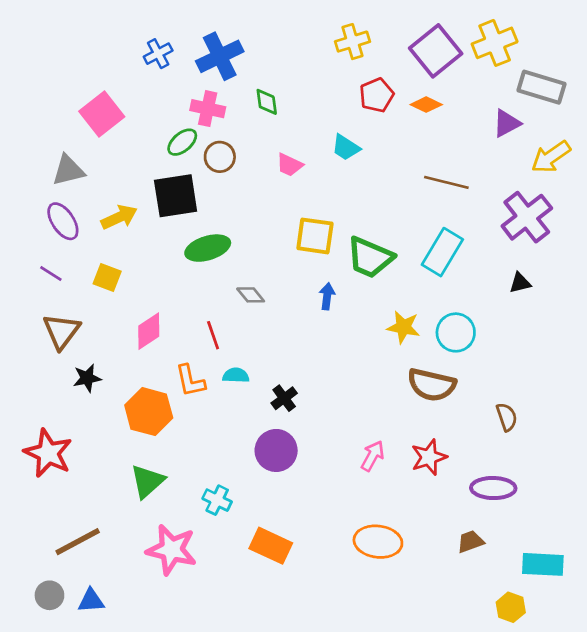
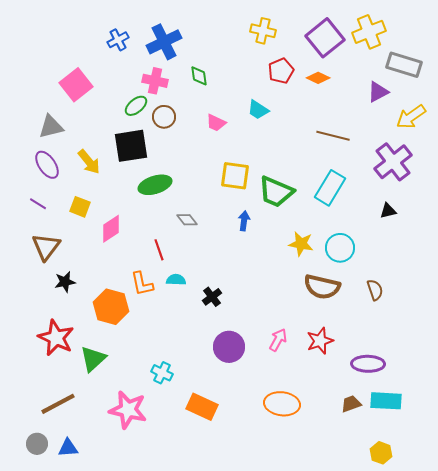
yellow cross: (352, 42) -> (263, 31), turned 30
yellow arrow: (119, 217) -> (89, 162), turned 76
pink diamond: (149, 331) -> (111, 229), moved
brown semicircle: (507, 417) -> (375, 290), moved
purple circle: (276, 450) -> (229, 347), moved
red star: (48, 453) -> (56, 338), moved
green triangle: (147, 481) -> (93, 359), moved
cyan rectangle: (543, 564) -> (386, 401), moved

